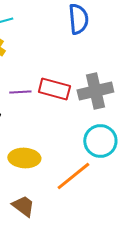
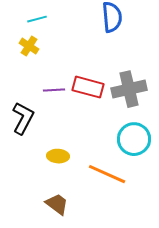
yellow ellipse: (24, 158) -> (58, 156), size x0.7
orange line: (73, 176) -> (107, 174), turned 63

